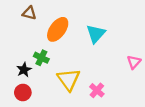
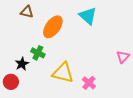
cyan triangle: (96, 34) -> (88, 16), moved, turned -30
yellow triangle: (69, 79) -> (63, 73), turned -40
red circle: (23, 93) -> (11, 82), moved

